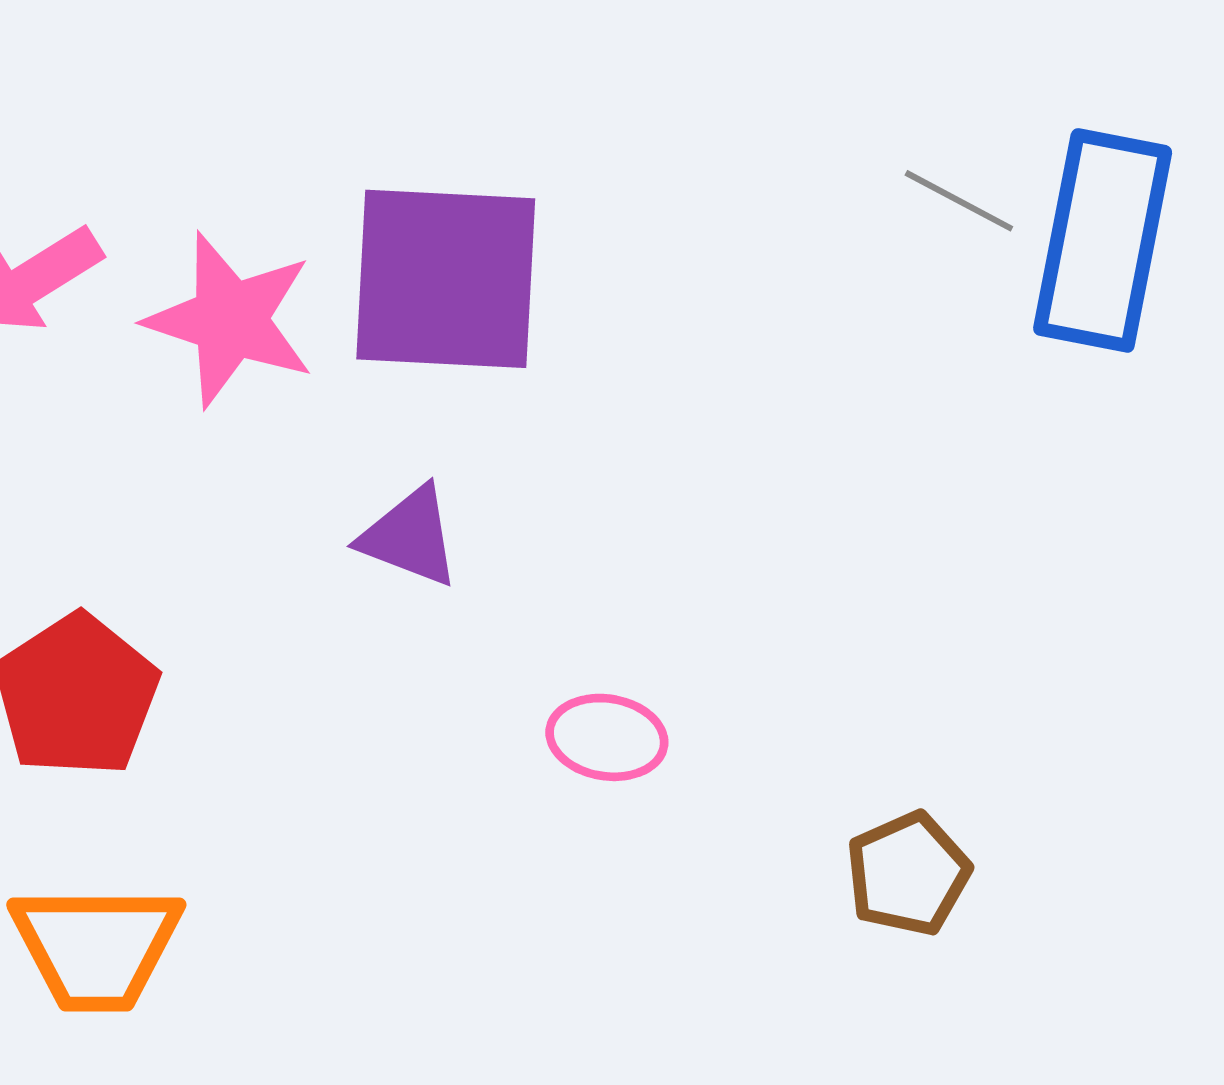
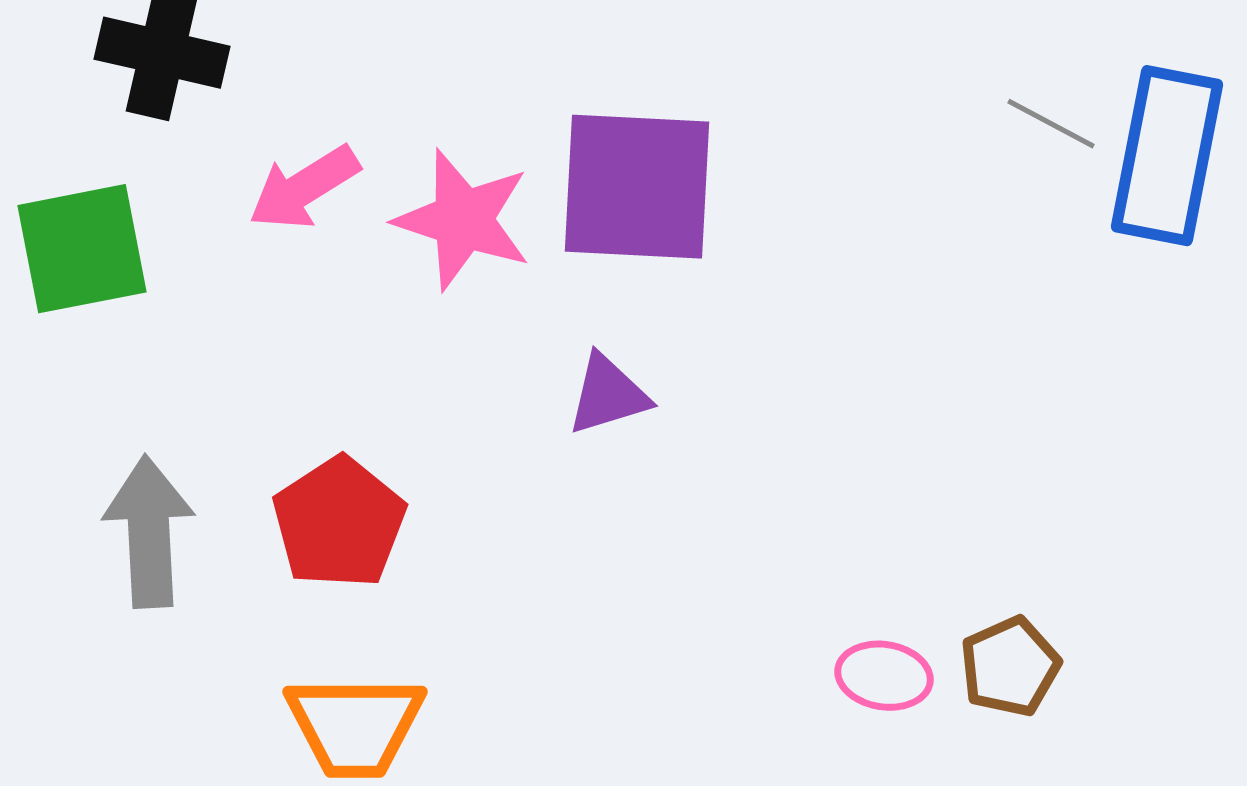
purple triangle: (410, 537) -> (608, 395), turned -38
pink ellipse: (607, 737) -> (884, 676), moved

